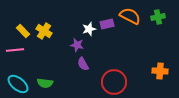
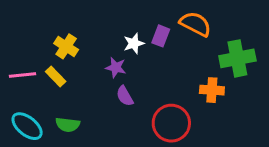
green cross: (158, 17) -> (237, 58), moved, size x1.6
purple rectangle: (107, 24) -> (161, 36), turned -56
yellow rectangle: (23, 31) -> (56, 77), moved
orange cross: (160, 71) -> (212, 90), moved

